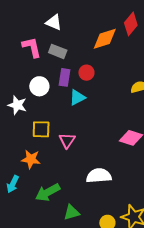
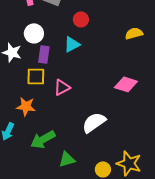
purple rectangle: (64, 77) -> (44, 54), moved
pink triangle: (67, 140) -> (62, 87), turned 30
white semicircle: (99, 176) -> (94, 122), turned -30

